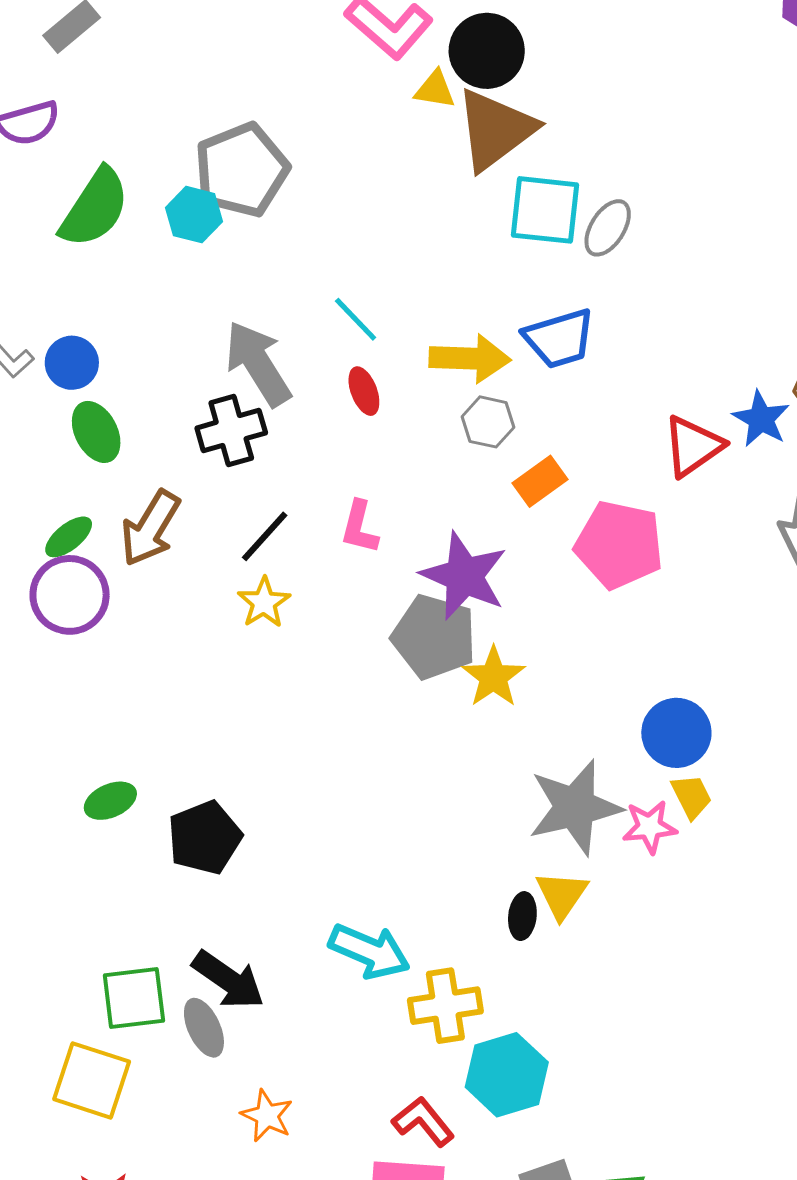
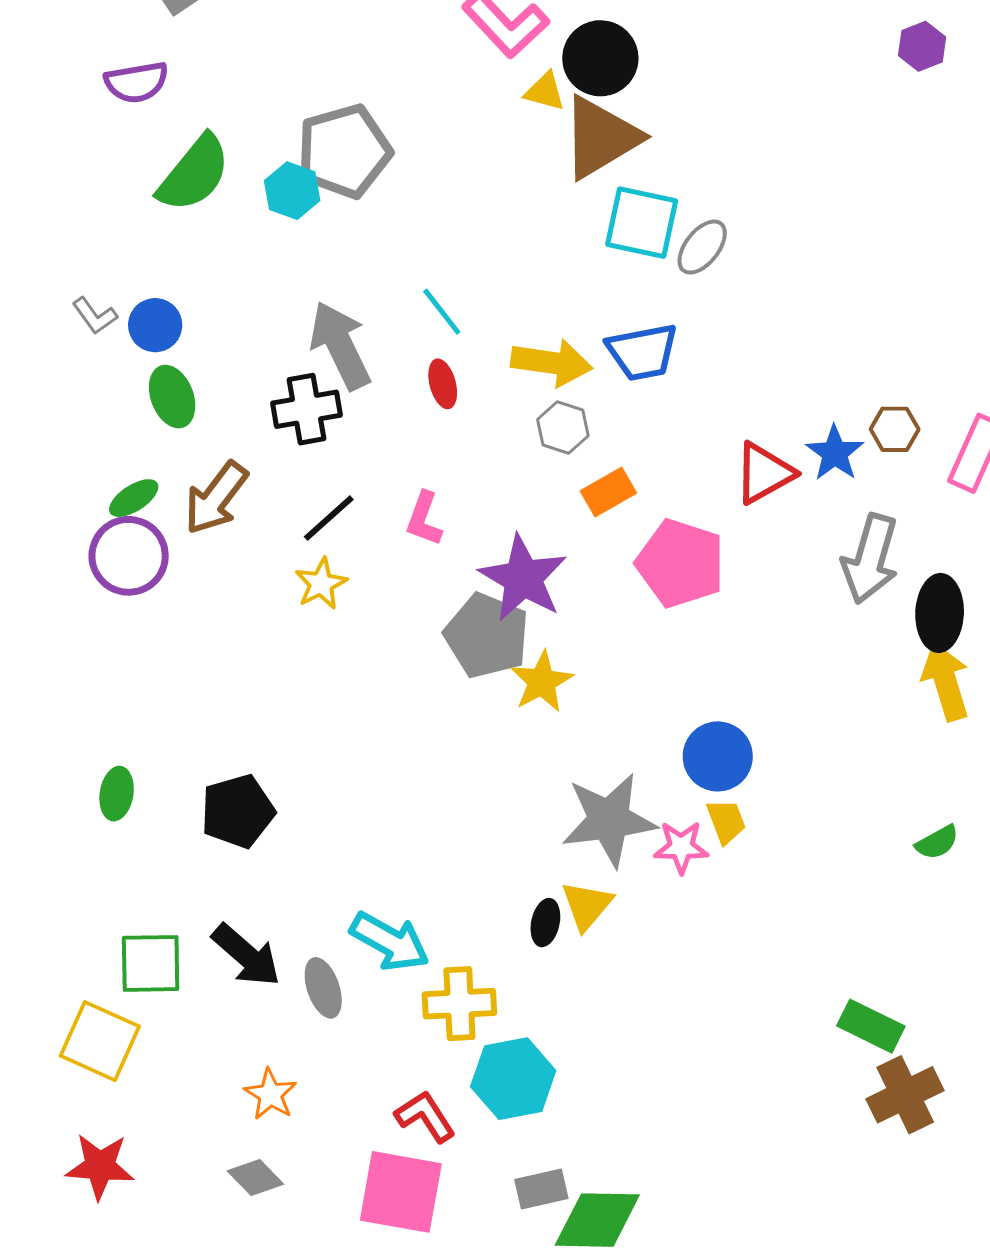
green ellipse: (110, 801) -> (117, 794), moved, turned -63
gray ellipse: (204, 1028) -> (323, 988), moved

